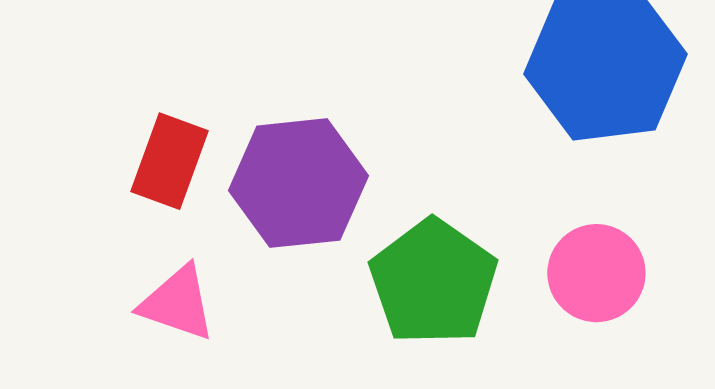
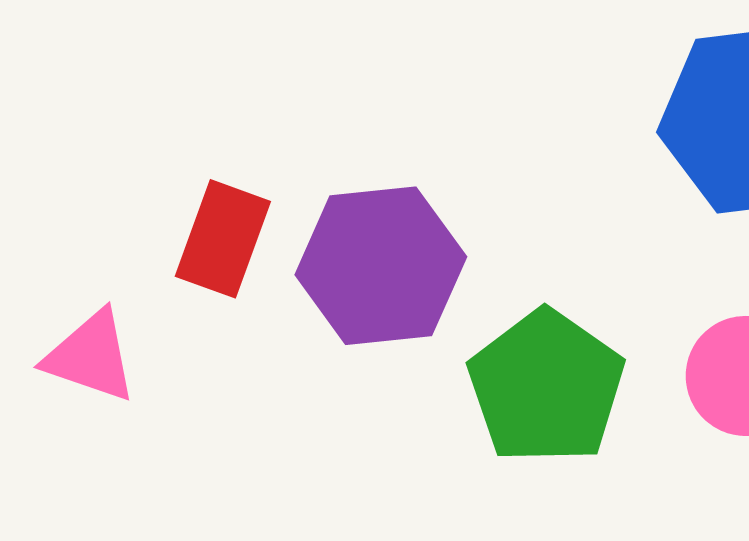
pink triangle: (177, 303) -> (91, 356), moved

